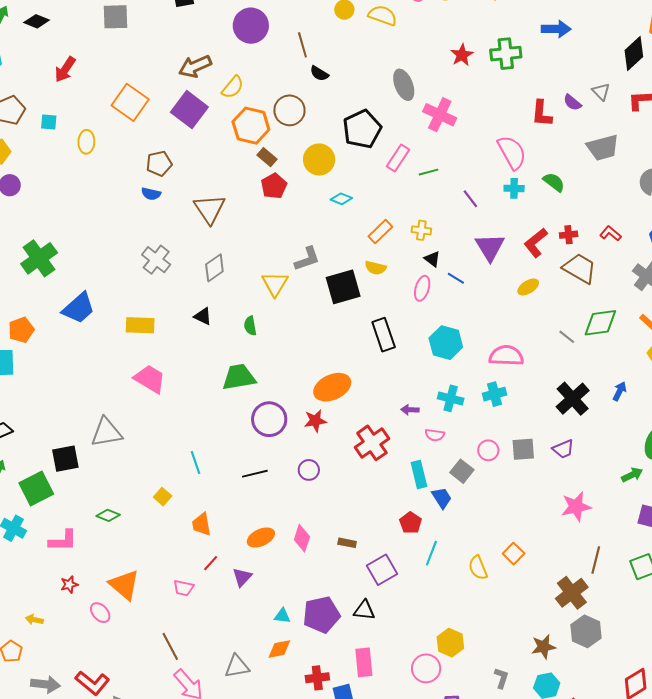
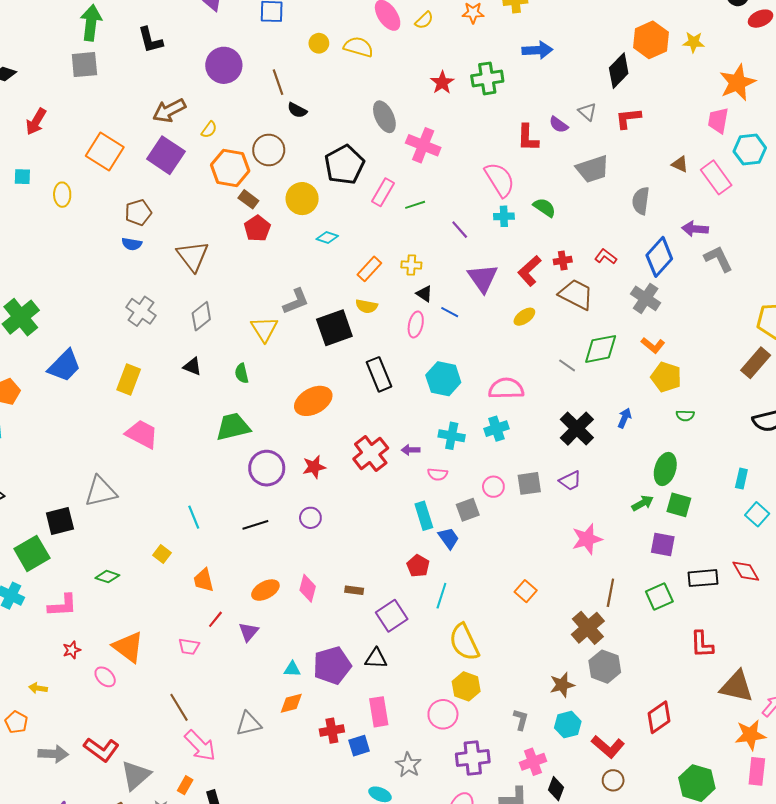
yellow semicircle: (233, 87) -> (209, 130), size x0.7
yellow rectangle: (140, 325) -> (129, 380), turned -68
orange ellipse: (332, 387) -> (313, 401), moved
red cross: (372, 443) -> (371, 453), moved
gray square: (462, 471) -> (468, 510), turned 35
yellow semicircle: (478, 568) -> (464, 642), moved, size x1.5

